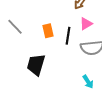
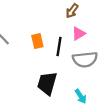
black trapezoid: (36, 65) -> (47, 83), moved

